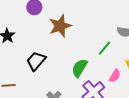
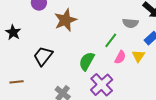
pink semicircle: (115, 76) -> (120, 57), moved

